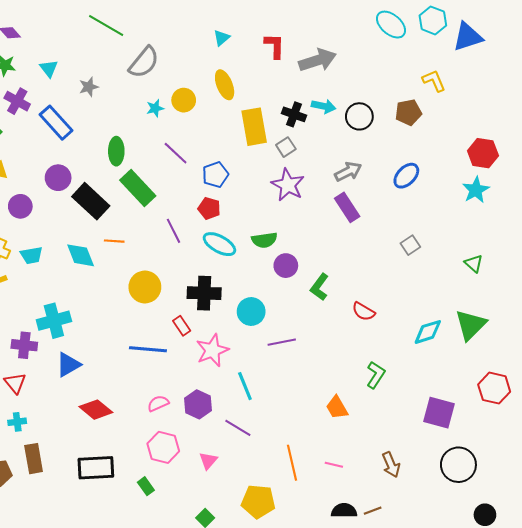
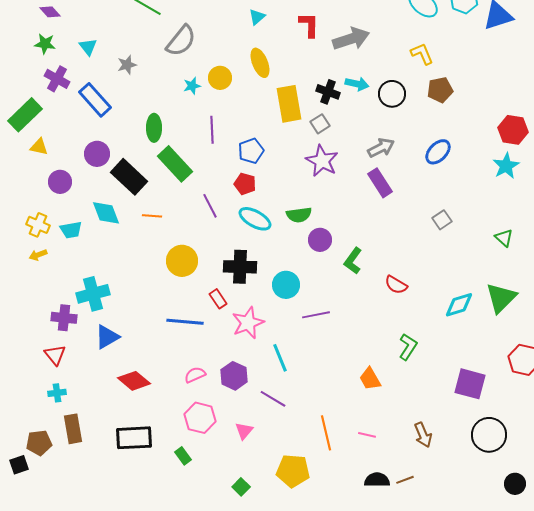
yellow L-shape: (434, 81) -> (422, 54), moved
purple line: (176, 153) -> (212, 130), turned 44
cyan diamond: (81, 255) -> (106, 213), moved

